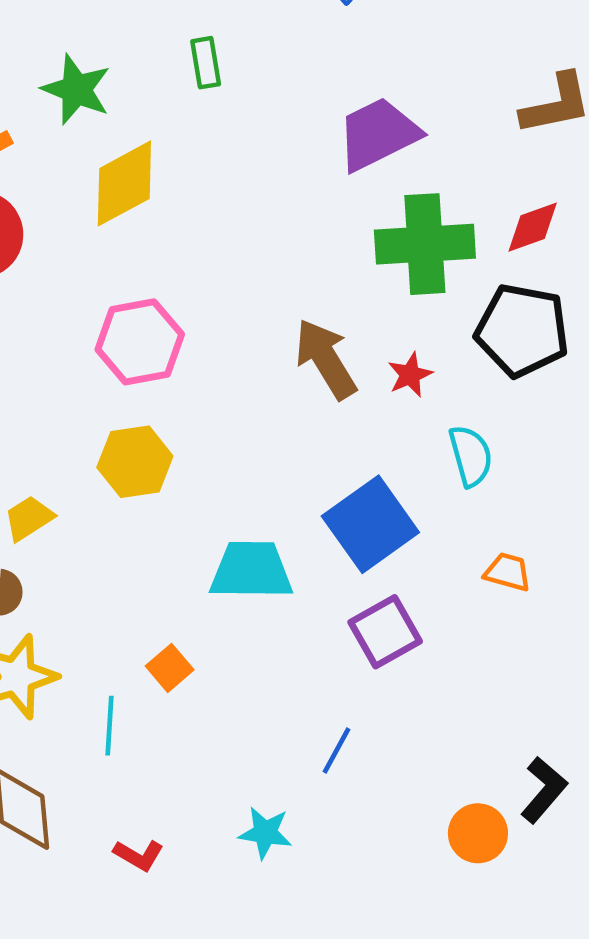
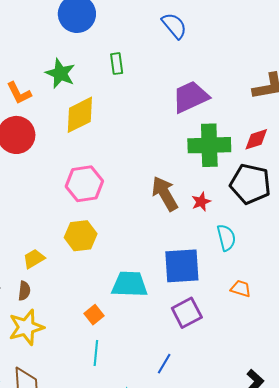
blue square: (370, 524) -> (182, 266), turned 30
orange square: (170, 668) -> (94, 315), moved
cyan line: (110, 726) -> (96, 353), moved

